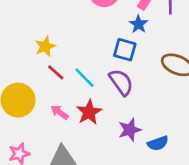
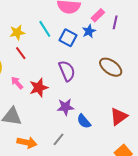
blue square: (125, 50) -> (68, 38), moved
cyan line: (84, 78) -> (45, 29), moved
blue semicircle: (158, 143) -> (84, 121), turned 56

